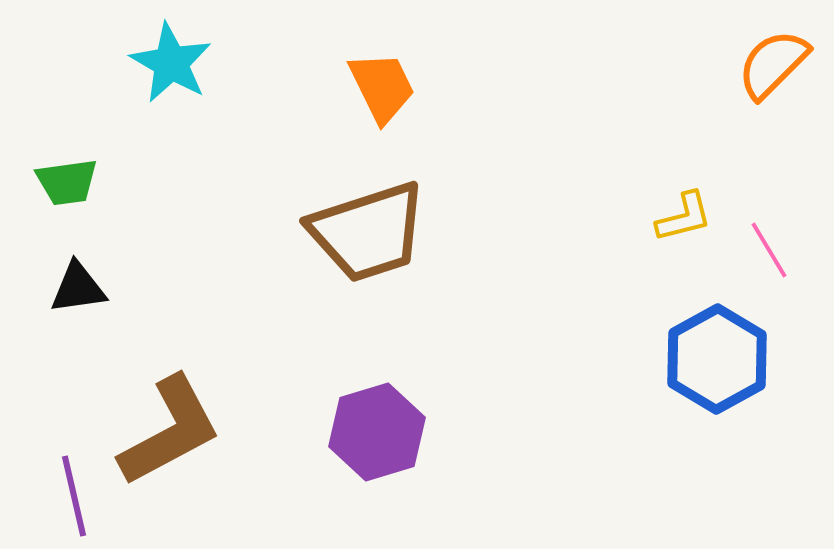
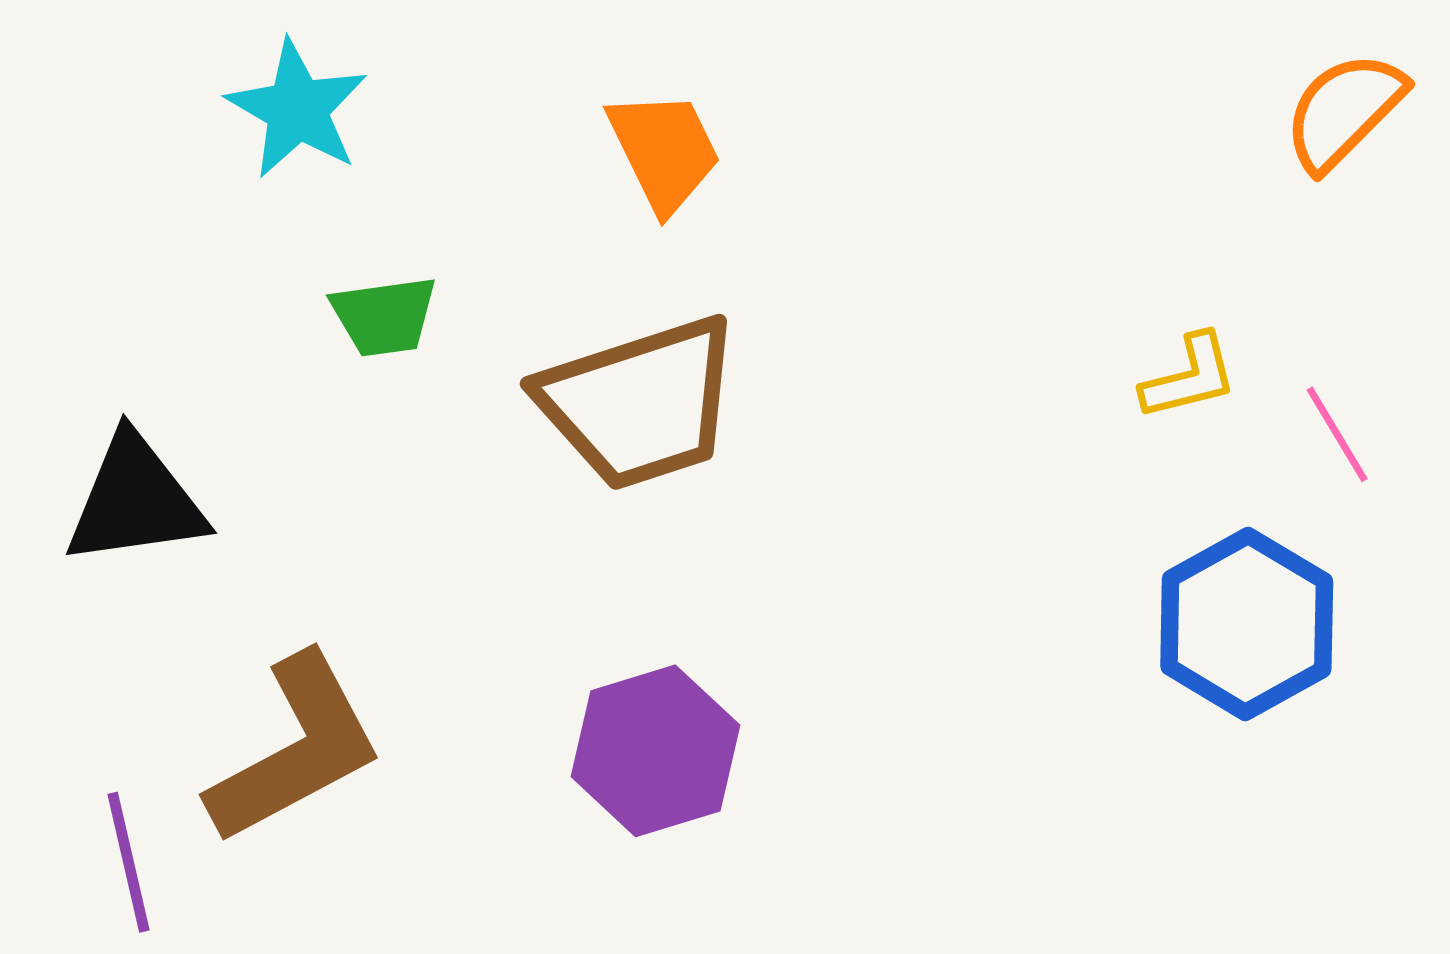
green trapezoid: (67, 182) -> (384, 316), moved
black triangle: (78, 288) -> (135, 500), size x1.5

